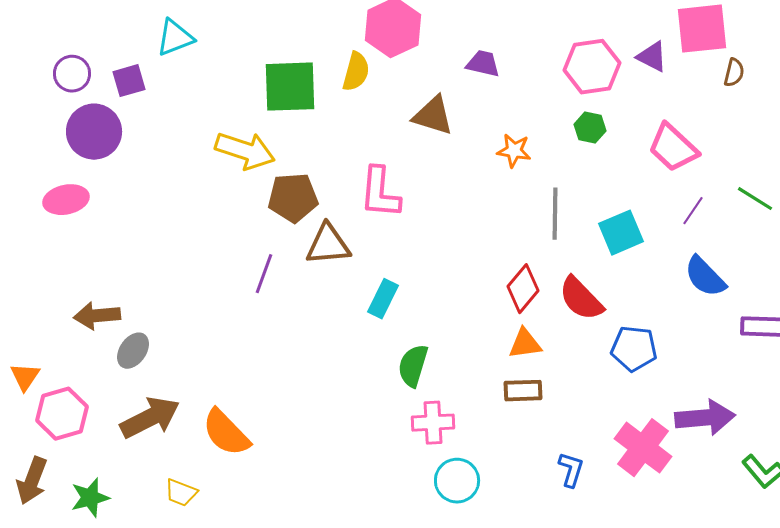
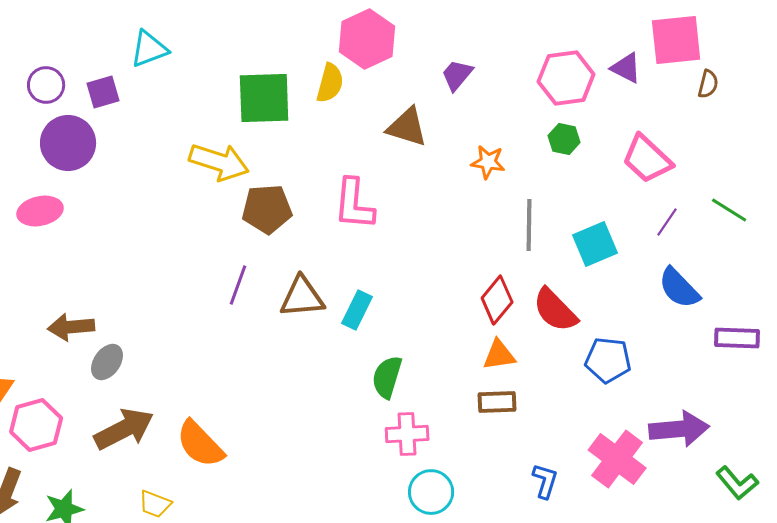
purple trapezoid: (483, 64) -> (457, 75), turned -63
brown triangle: (328, 245) -> (302, 297), moved

